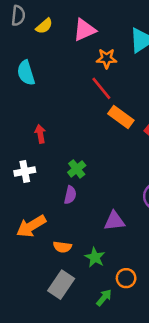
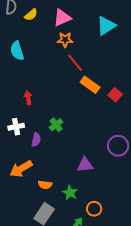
orange star: (107, 58) -> (65, 40), moved
purple semicircle: (70, 195) -> (36, 140), moved

